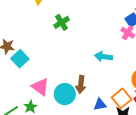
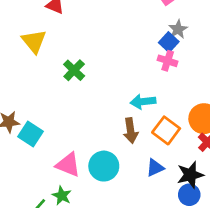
brown arrow: (81, 85) -> (131, 131), moved
orange square: (122, 98) -> (166, 130), moved

